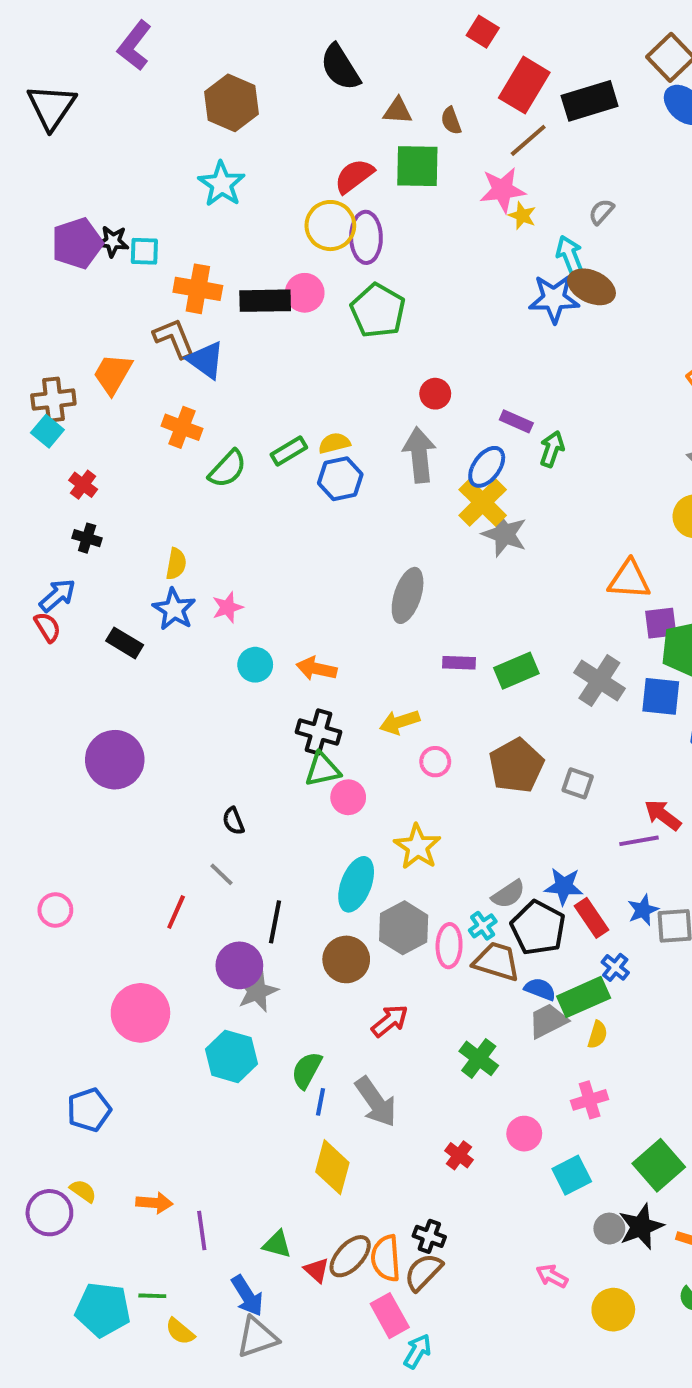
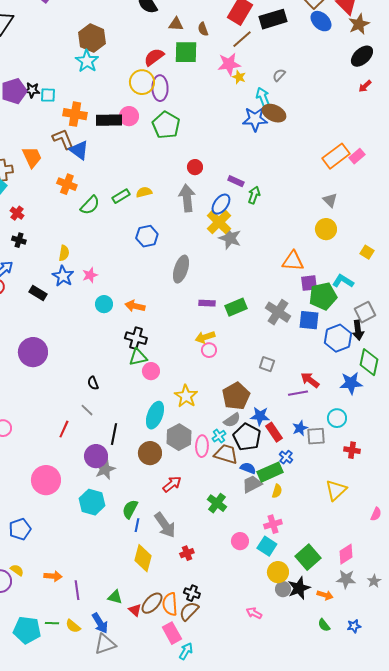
brown hexagon: (231, 103) -> (92, 38), moved
orange trapezoid: (113, 374) -> (32, 157), turned 125
blue hexagon: (340, 479) -> (147, 236), moved
yellow arrow: (400, 722) -> (205, 337), moved
pink circle: (435, 762) -> (209, 350), moved
brown pentagon: (516, 766) -> (236, 396), moved
red cross: (459, 1155) -> (187, 553), moved, turned 32
cyan square: (572, 1175) -> (267, 546), moved, turned -30
yellow circle: (613, 1310) -> (278, 572), moved
yellow semicircle: (180, 1331) -> (73, 626), moved

